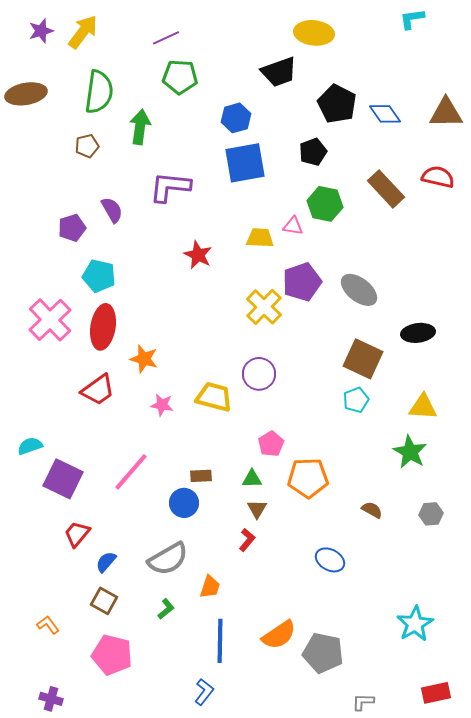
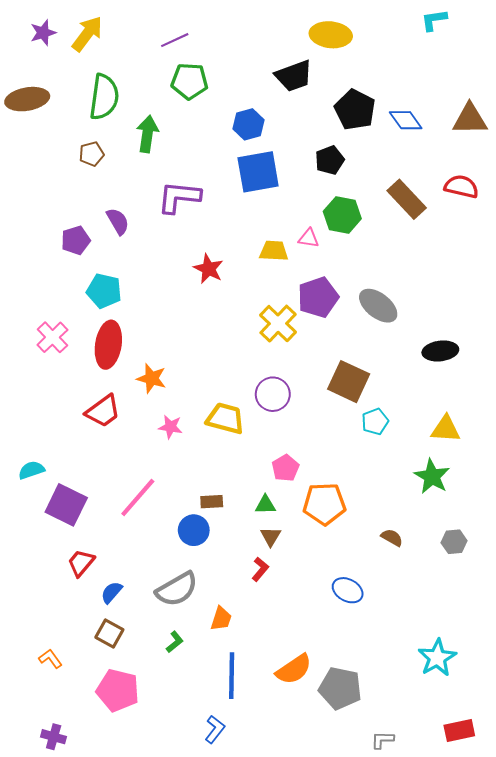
pink cross: (50, 320) -> (52, 337), size x0.7
brown square: (363, 359) -> (349, 382), moved

